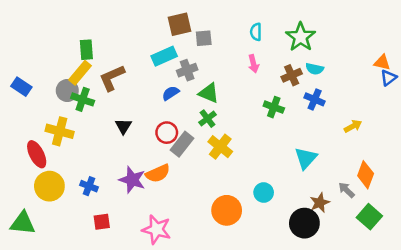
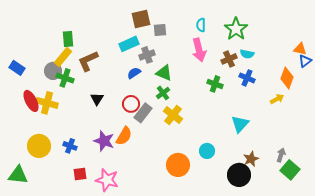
pink arrow: (253, 64) -> (199, 50), size x1.6
red ellipse: (37, 154) -> (31, 101), moved
orange semicircle: (158, 173) -> (124, 136), turned -36
orange diamond: (366, 175) -> (287, 78), moved
gray arrow: (346, 190) -> (281, 155), moved, turned 64
pink star: (157, 229) -> (107, 180), moved

